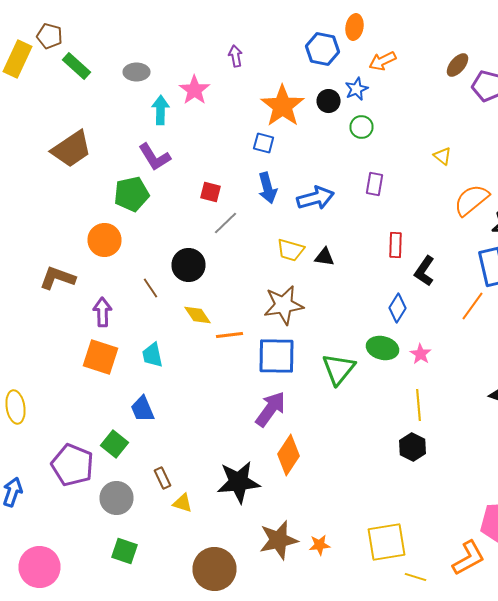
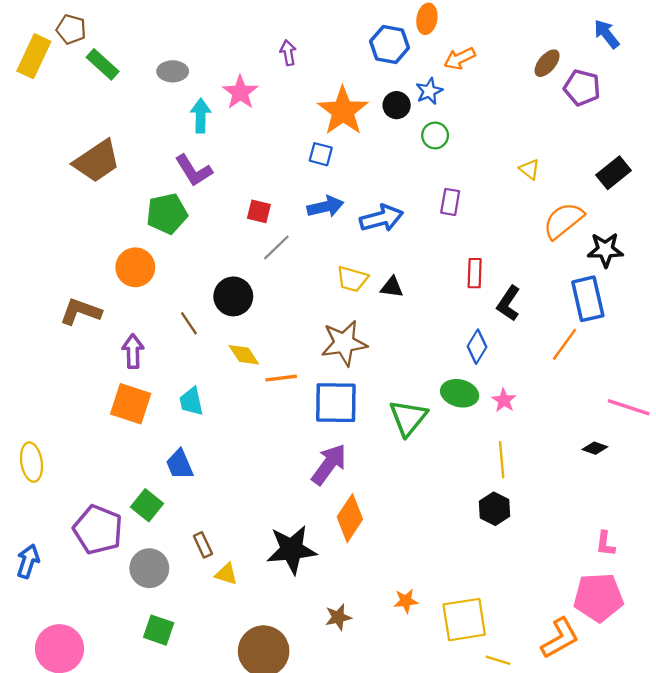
blue arrow: (268, 188) -> (325, 207), turned -88
brown star: (278, 540) -> (338, 617), size x0.6
orange star: (320, 545) -> (406, 601), moved

